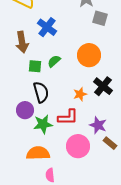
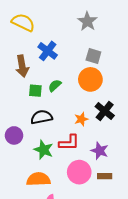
gray square: (100, 18) -> (93, 56), moved
black semicircle: (41, 92) -> (42, 117), turned -85
purple circle: (25, 110) -> (14, 135), moved
green star: (43, 124) -> (44, 150), turned 30
brown rectangle: (110, 143) -> (105, 176), moved, turned -40

